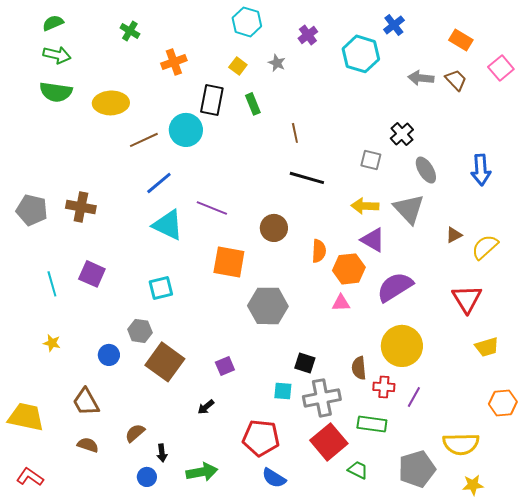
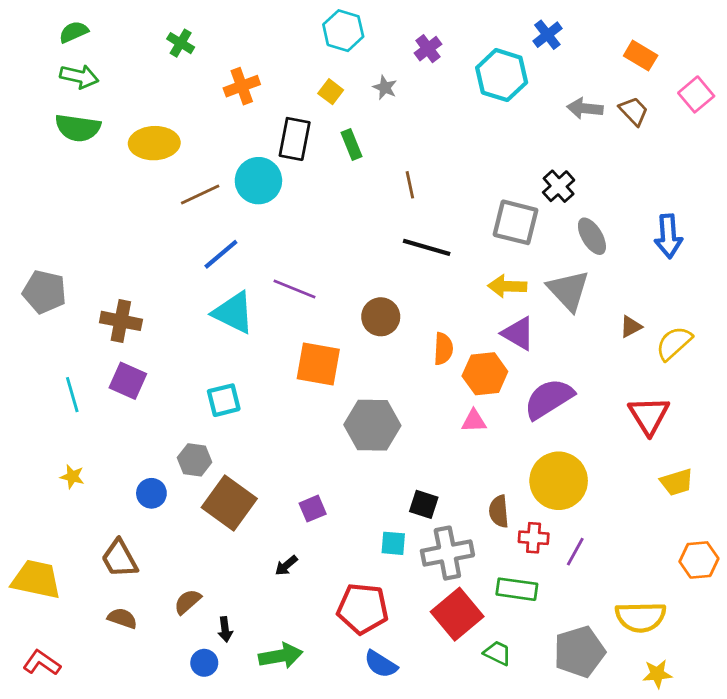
gray square: (371, 160) -> (516, 222), size x1.6
brown cross: (81, 207) -> (121, 321), moved

